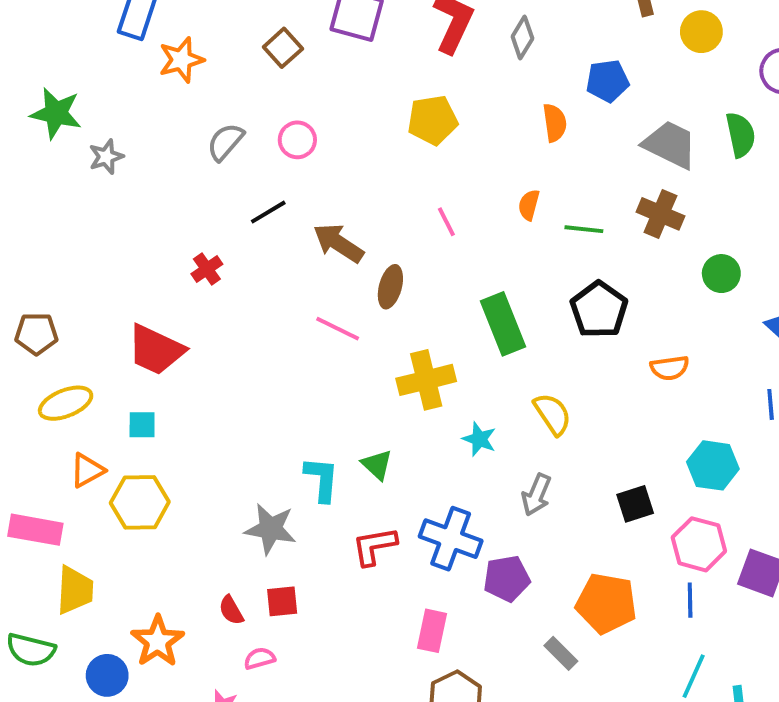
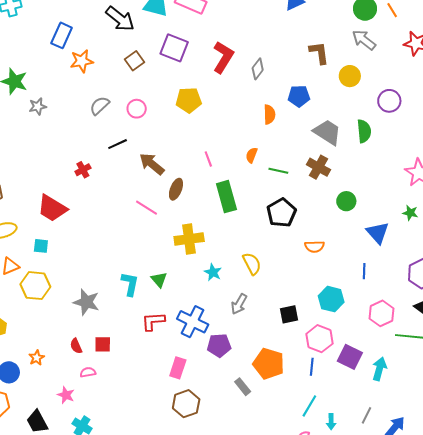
yellow pentagon: (432, 120) -> (189, 100), moved
green rectangle: (503, 324) -> (226, 197), moved
gray star: (270, 529) -> (86, 302), moved
orange star: (158, 641) -> (37, 358), size x0.6

